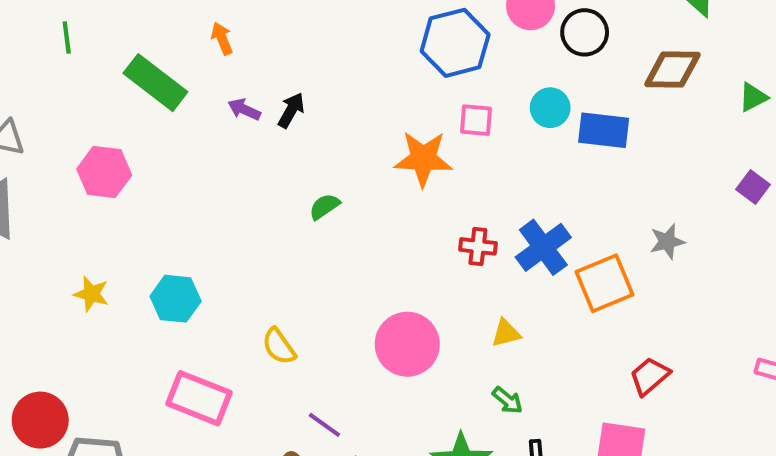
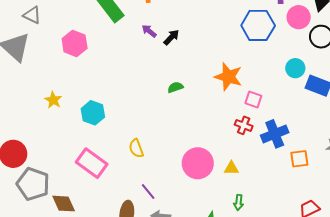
pink square: (476, 120) -> (253, 100), moved
orange square: (605, 283) -> (299, 159), size x0.7
yellow triangle: (506, 333) -> (231, 168), moved
green arrow: (507, 400) -> (239, 202), turned 42

